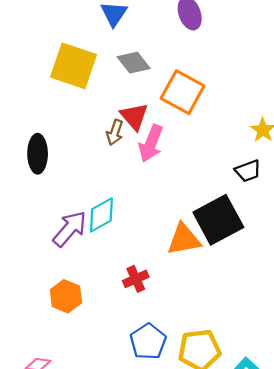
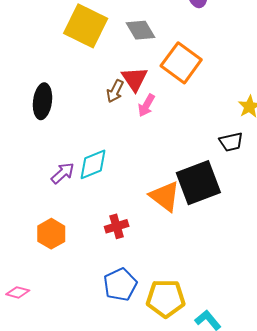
pink arrow: (151, 143) -> (146, 105), size x0.7
purple arrow: (70, 229) -> (63, 173), size x0.7
orange triangle: (184, 239) -> (165, 196), turned 40

